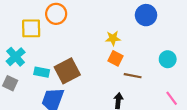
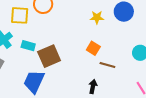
yellow star: (113, 38) -> (97, 17), moved
cyan rectangle: (42, 72) -> (28, 46), moved

